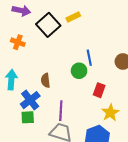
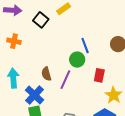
black square: (48, 25) -> (41, 20), size x0.7
purple line: (61, 111) -> (65, 80), moved, turned 30

